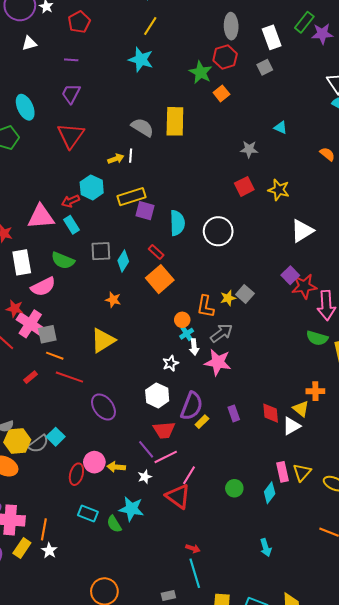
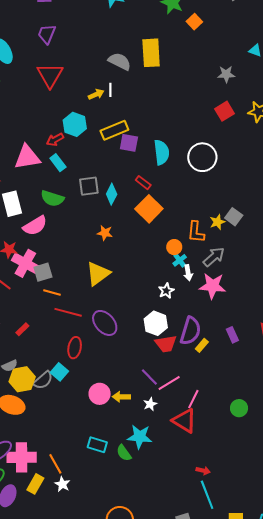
red rectangle: (31, 377) -> (22, 329), moved
purple ellipse: (103, 407) -> (105, 323), moved
red trapezoid: (164, 430) -> (166, 344), moved
red ellipse: (76, 474) -> (75, 348), moved
orange line: (44, 529) -> (55, 464), turned -35

